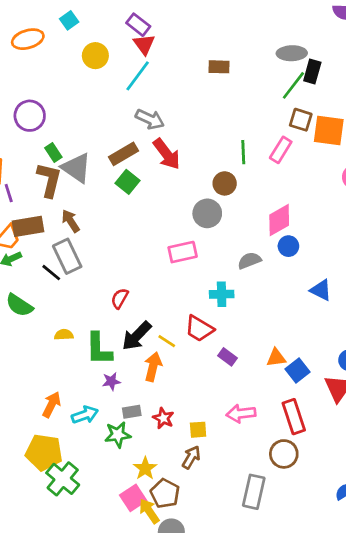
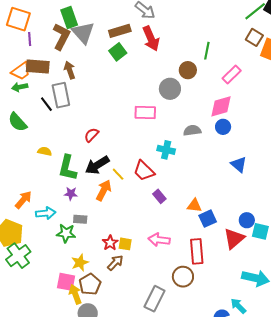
pink rectangle: (281, 150) -> (232, 75), moved
green rectangle: (53, 153) -> (69, 17), size x1.5
red star: (163, 418) -> (110, 243), moved
pink square: (133, 498) -> (66, 282), turned 30

